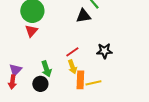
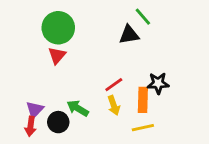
green arrow: (46, 69) -> (78, 108), turned 140
orange rectangle: (80, 80) -> (143, 100), moved
black circle: (40, 84) -> (58, 122), moved

